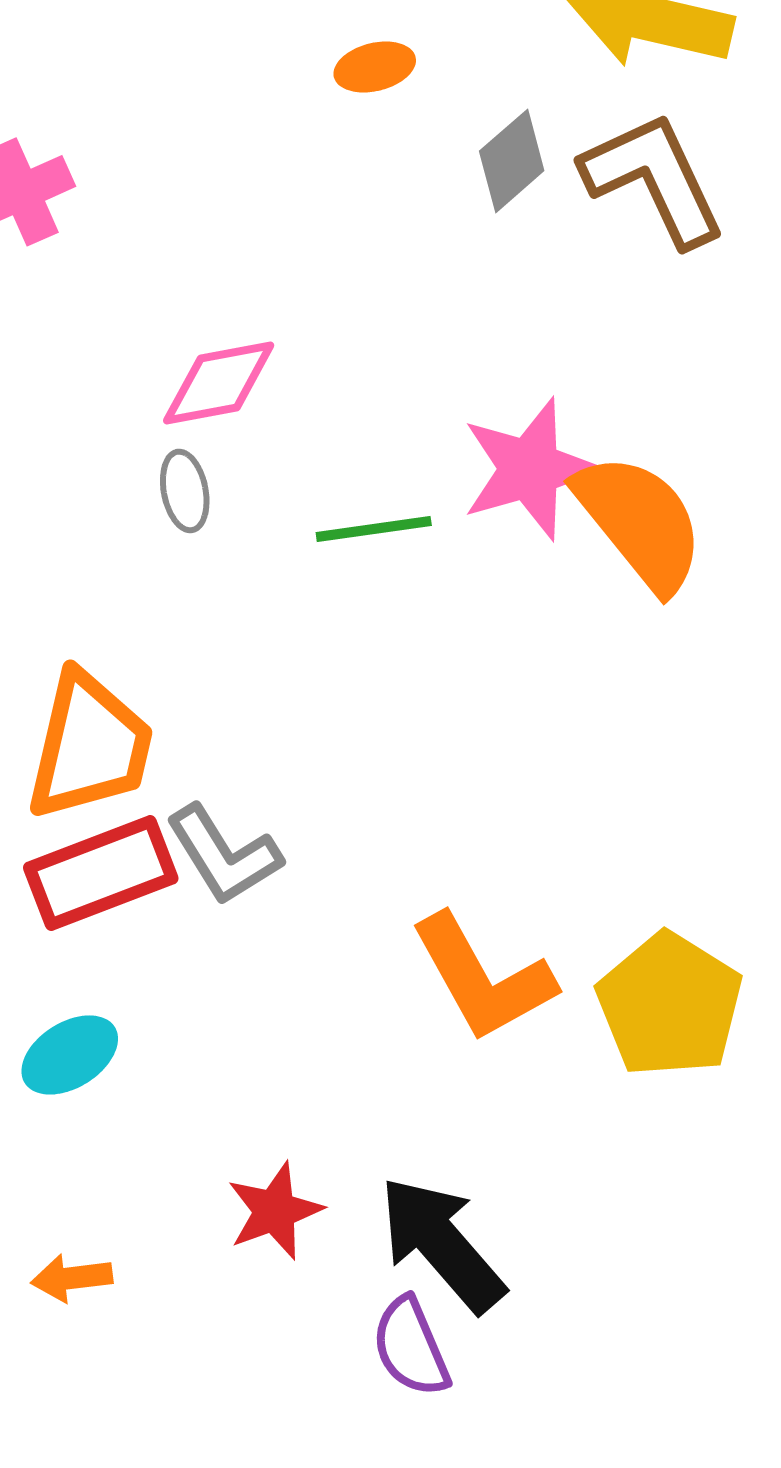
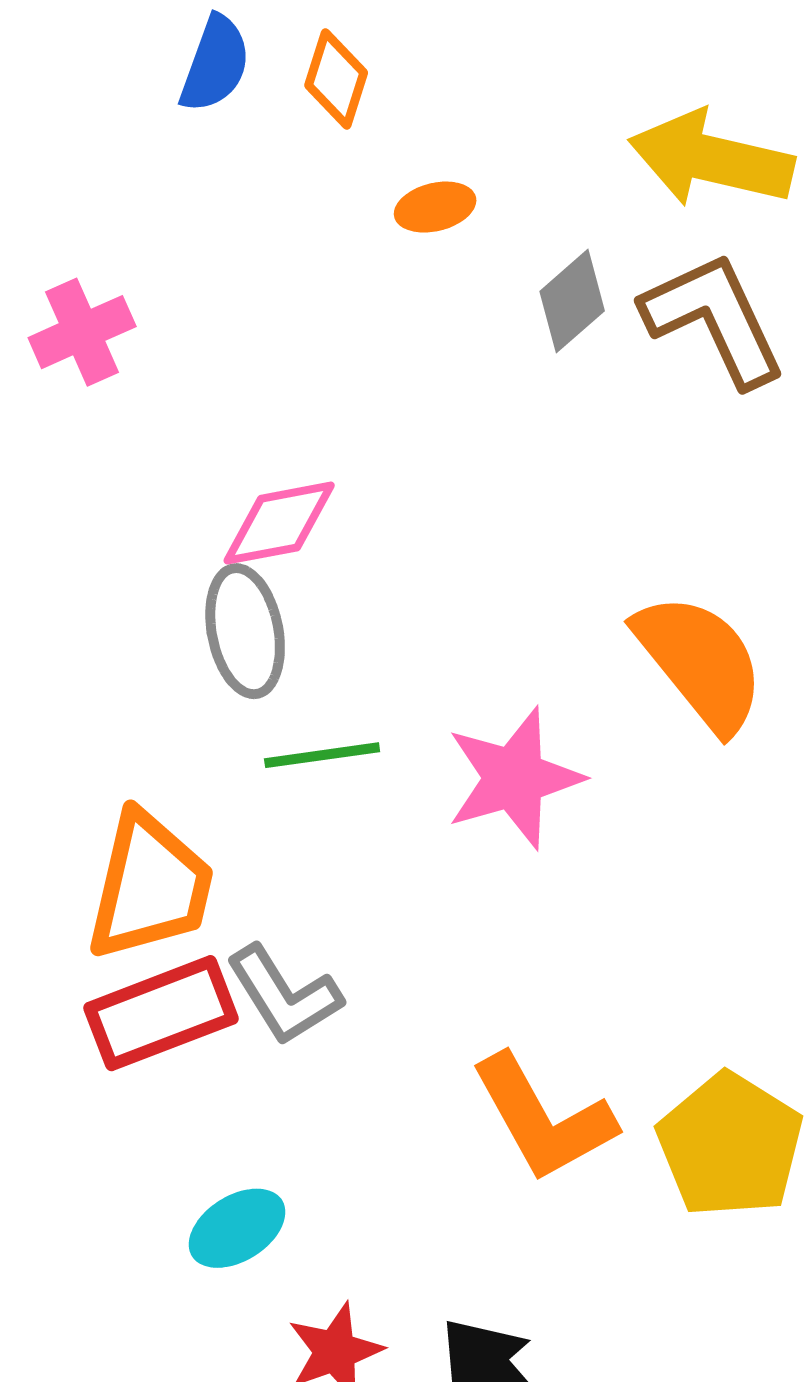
pink star: (530, 469) -> (514, 778), moved
gray ellipse: (185, 491) -> (245, 631), size x1.6
green line: (374, 529) -> (322, 755), moved
cyan ellipse: (70, 1055) -> (237, 1228), moved

